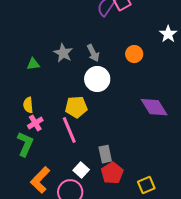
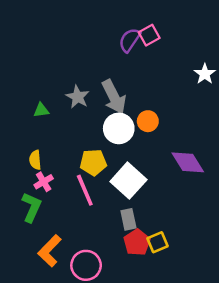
gray arrow: (93, 53) -> (114, 97), size x1.6
orange circle: (134, 54) -> (148, 121), moved
white square: (81, 170) -> (128, 181), moved, size x1.8
yellow square: (146, 185) -> (158, 242), moved

